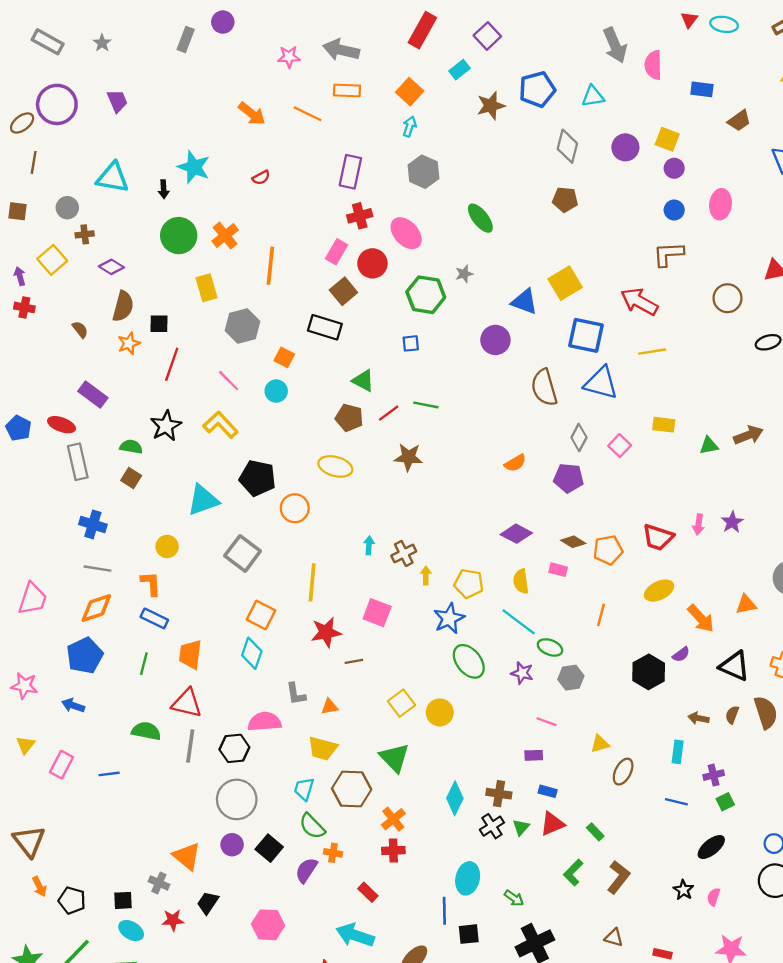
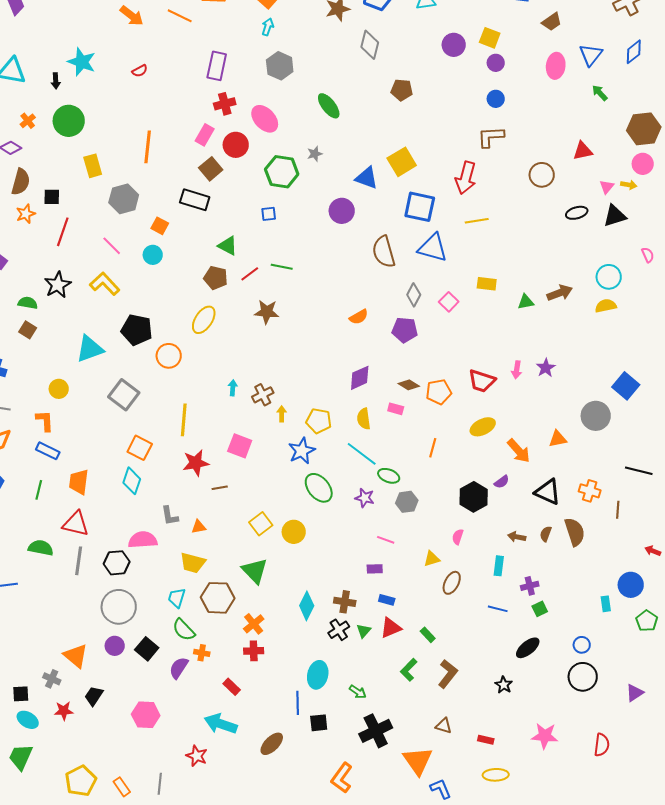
gray diamond: (567, 146) -> (370, 45), moved
pink ellipse: (721, 204) -> (556, 66), moved
orange cross: (225, 236) -> (28, 121), moved, size x0.7
red arrow: (639, 302) -> (466, 178), turned -104
yellow ellipse: (335, 466) -> (204, 320), turned -72
purple diamond: (516, 534) -> (360, 378), turned -52
pink semicircle: (714, 897) -> (458, 537), moved

